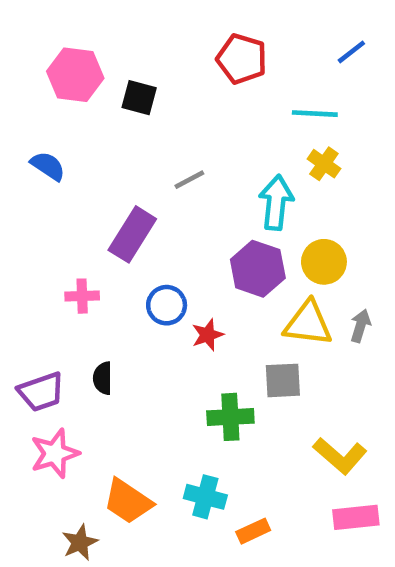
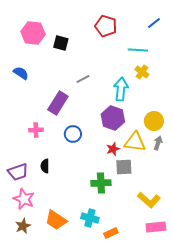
yellow circle: (324, 262) -> (154, 121), moved
red star: (208, 335) -> (113, 149), moved
pink star: (55, 453) -> (24, 199), turned -30
brown star: (80, 542) -> (23, 226), moved

